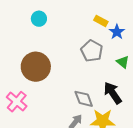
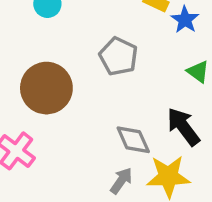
gray pentagon: (92, 51) -> (118, 56), moved

